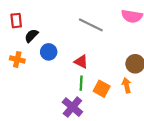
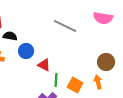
black semicircle: (31, 36) -> (10, 36), turned 56
red triangle: (81, 62) -> (44, 65), moved

